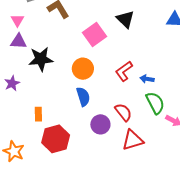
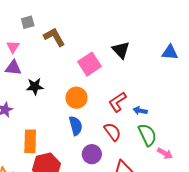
black star: (41, 59) -> (35, 86), size x0.7
red semicircle: (123, 112) -> (112, 132), moved
orange rectangle: (38, 114) -> (30, 141), size x1.6

